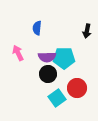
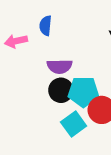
pink arrow: (18, 53) -> (16, 41), moved, turned -77
cyan pentagon: (64, 58) -> (83, 92), moved

